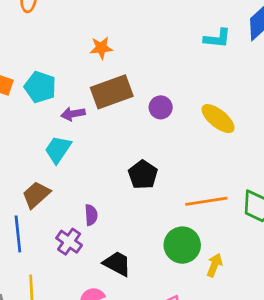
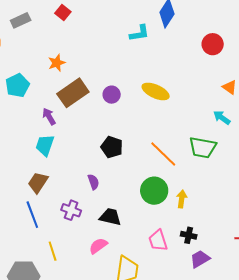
cyan pentagon: (40, 87) -> (17, 85), moved, turned -30
purple arrow: (73, 114) -> (49, 116), turned 84
orange line: (206, 201) -> (163, 154), turned 68
purple semicircle: (91, 215) -> (93, 182), moved

